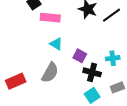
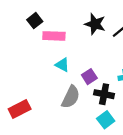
purple square: (80, 56) -> (89, 77), turned 32
gray semicircle: (50, 73) -> (71, 97), moved

